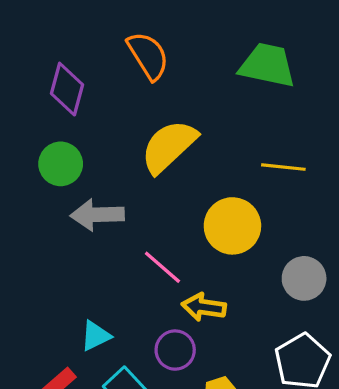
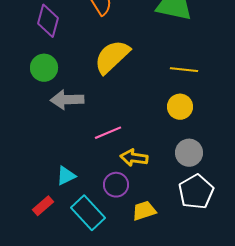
yellow circle: (232, 226) -> (180, 107), moved, size x0.7
pink line: (162, 267) -> (108, 133), turned -64
gray circle: (304, 278) -> (189, 153), moved

